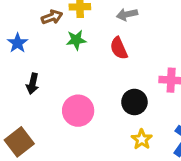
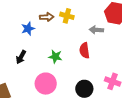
green star: (76, 40) -> (55, 57), moved
blue star: (17, 43) -> (28, 29), moved

